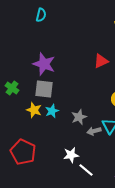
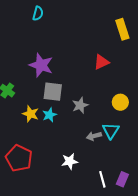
gray square: (44, 89) -> (53, 92), moved
gray star: (79, 117) -> (80, 105), moved
white line: (86, 170) -> (102, 179), moved, turned 35

